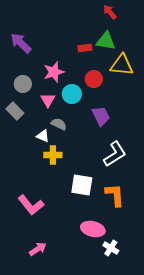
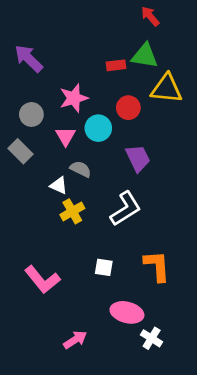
white L-shape: (115, 154) -> (126, 209), moved
yellow cross: (53, 155) -> (72, 211), turned -30
white square: (82, 185) -> (104, 267), moved, size x0.6
pink arrow: (38, 249) -> (75, 340), moved

